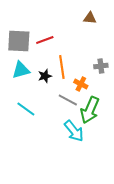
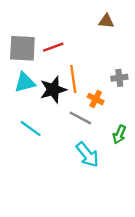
black star: (45, 76) -> (53, 90), size x1.6
green arrow: (90, 110) -> (119, 134), moved, size x0.6

